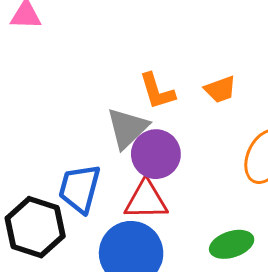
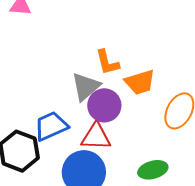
orange trapezoid: (220, 89) -> (140, 82), moved, size x1.4
blue trapezoid: (80, 188) -> (51, 126), turned 48

